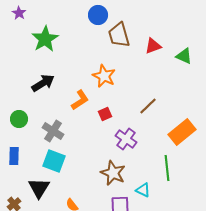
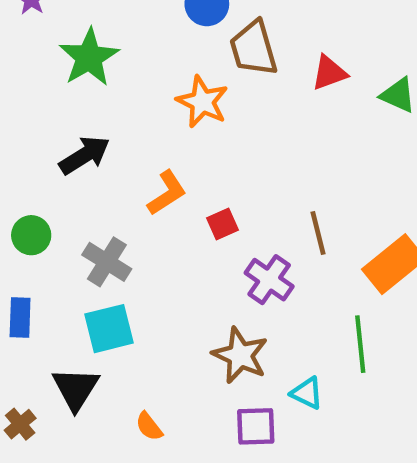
orange star: (104, 76) -> (202, 102), moved
brown line: (148, 106) -> (318, 233), moved, turned -60
cyan square: (54, 161) -> (109, 329), turned -35

